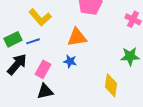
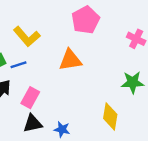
blue star: (70, 61) -> (62, 129), moved

